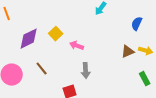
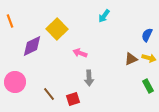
blue semicircle: (137, 24) -> (147, 35), moved
yellow square: (56, 34) -> (57, 29), moved, size x1.5
brown line: (42, 69) -> (49, 94), moved

